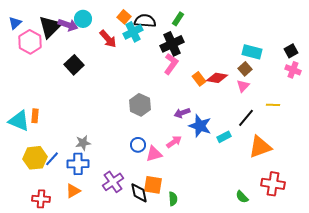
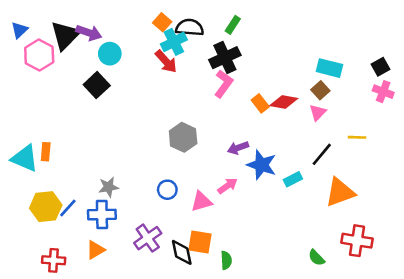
cyan circle: (83, 19) -> (110, 54), moved
red arrow: (108, 39) -> (166, 61), moved
blue circle: (138, 145) -> (167, 190), moved

